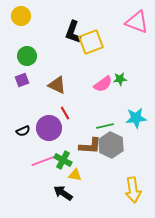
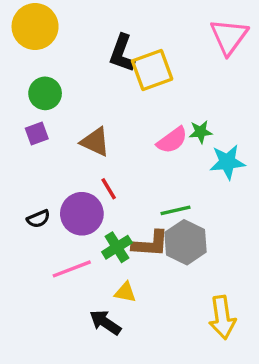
yellow circle: (21, 16) -> (35, 27), size x1.4
pink triangle: (137, 22) -> (229, 37), turned 45
cyan star: (136, 118) -> (227, 162), moved
green cross: (63, 160) -> (117, 247), moved, turned 30

